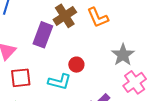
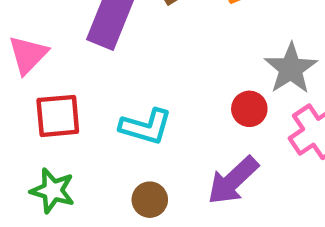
red circle: (76, 65) -> (249, 109), moved

